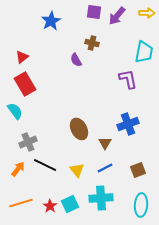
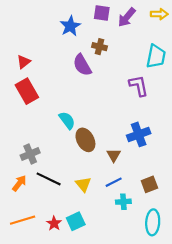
blue star: (51, 21) -> (70, 26), moved
purple semicircle: (76, 60) -> (82, 65), size x1.5
cyan semicircle: (15, 111) -> (67, 120), moved
cyan cross: (101, 198) -> (123, 202), moved, size x0.6

